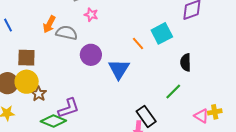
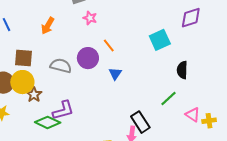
gray semicircle: (67, 33) -> (61, 66), moved
orange line: (138, 44) -> (109, 46), moved
blue triangle: (119, 69) -> (115, 74), size x0.6
pink triangle: (201, 116) -> (193, 115), moved

